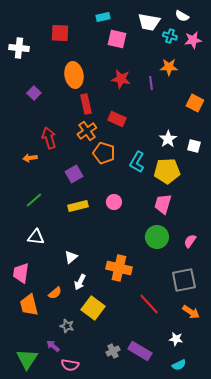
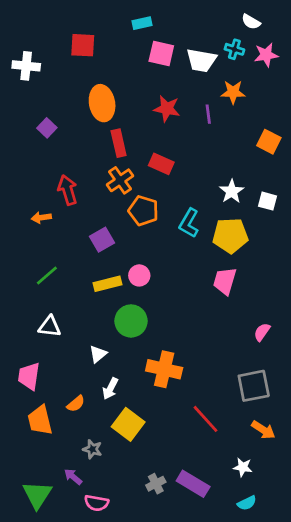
white trapezoid: (149, 22) -> (201, 60), moved
pink circle: (114, 202) -> (139, 275), moved
green circle: (157, 237) -> (131, 321), moved

